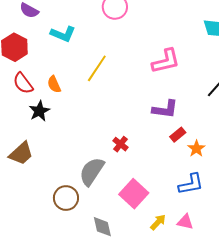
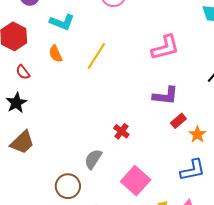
red semicircle: (23, 83) -> (23, 72), size x0.7
orange semicircle: (54, 84) -> (55, 54), moved
black star: (39, 111) -> (16, 103), moved
gray semicircle: (92, 171) -> (93, 159), size x0.7

